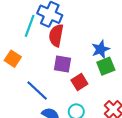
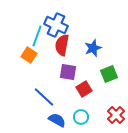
blue star: (101, 49) -> (93, 48), moved
orange square: (13, 59) -> (29, 55), moved

